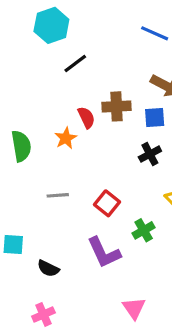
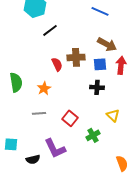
orange star: (66, 138) -> (44, 88), moved
black cross: (150, 154) -> (97, 87), turned 32
purple L-shape: (104, 253) -> (55, 148), moved
black semicircle: (48, 268) -> (33, 159), turned -40

